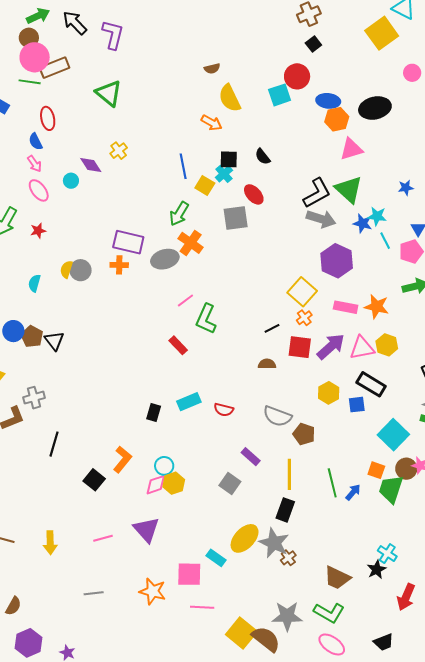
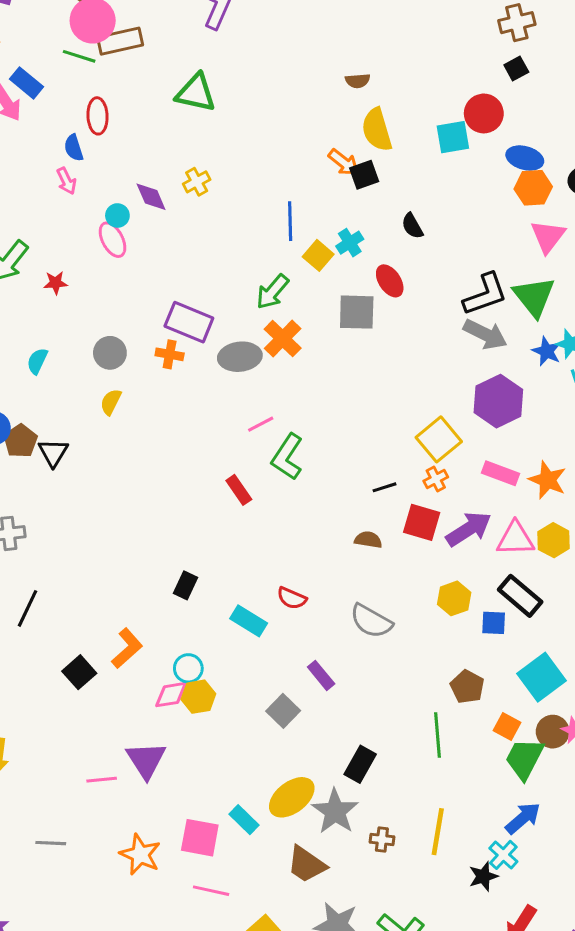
green triangle: (109, 93) -> (196, 93), turned -36
pink triangle: (351, 149) -> (548, 236), turned -45
black square: (229, 159) -> (364, 175), moved, turned -30
pink ellipse: (39, 190) -> (113, 240), moved
yellow semicircle: (66, 269) -> (111, 402), moved
cyan rectangle: (189, 402) -> (249, 621), moved, turned 45
brown pentagon: (304, 434) -> (467, 687), moved
yellow line: (289, 474) -> (438, 832), moved
blue arrow: (353, 492) -> (523, 818), moved, size x1.4
pink line: (103, 538) -> (102, 780), moved
brown cross: (288, 558) -> (382, 839), moved, turned 35
brown trapezoid: (337, 578) -> (307, 864), moved

